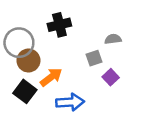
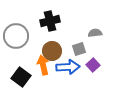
brown circle: (28, 60) -> (52, 51), moved
orange arrow: (51, 77) -> (43, 65), turned -66
blue arrow: (70, 102) -> (68, 67), moved

